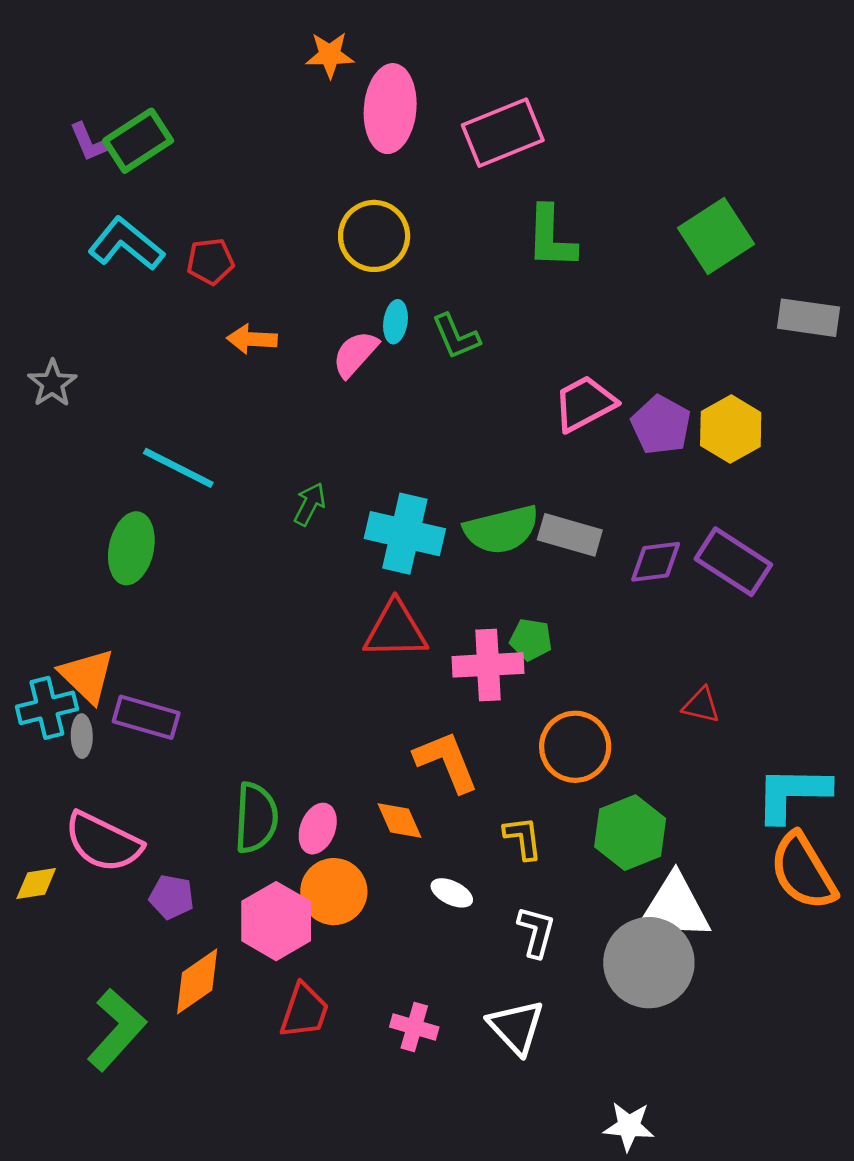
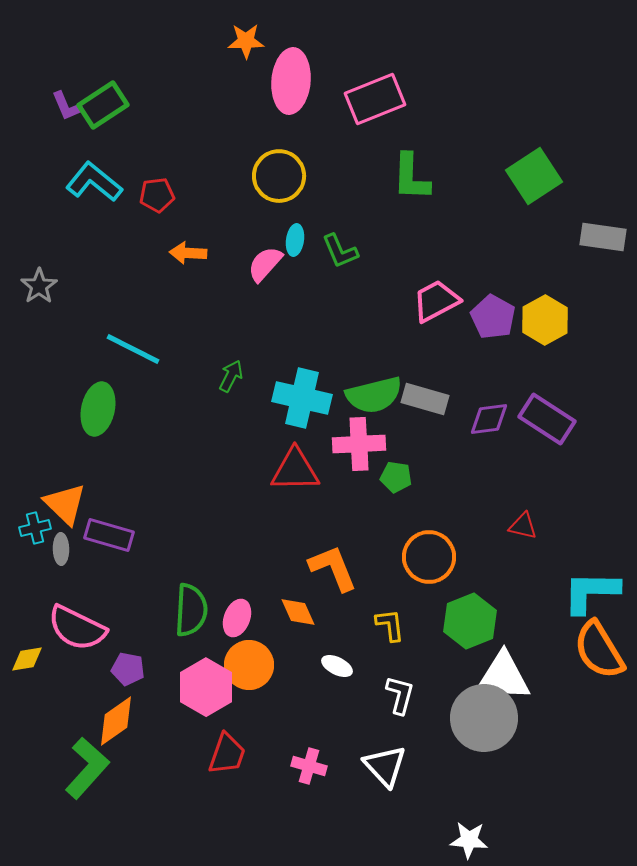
pink cross: (488, 665) -> (359, 444), moved
cyan cross: (47, 708) -> (35, 528), size x0.7
orange diamond: (197, 981) -> (116, 721), moved

